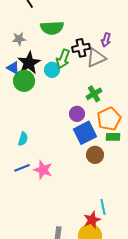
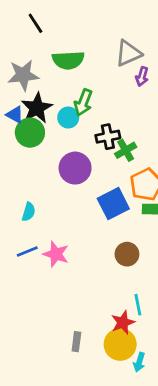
gray star: (19, 39) -> (23, 75), size x1.6
black cross: (81, 48) -> (108, 137), moved
gray triangle: (96, 58) -> (128, 53), moved
purple circle: (77, 114) -> (75, 168), moved, size x1.5
brown circle: (95, 155) -> (127, 254), moved

